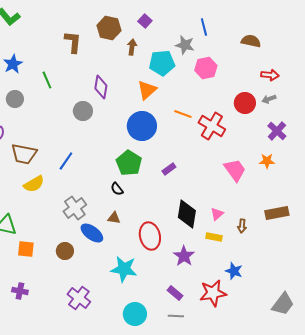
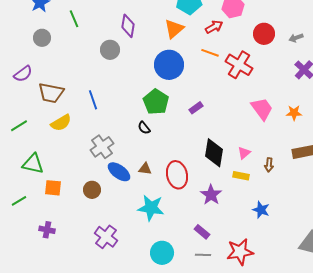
red arrow: (270, 75) -> (214, 27), moved, turned -36
red circle: (245, 103) -> (264, 34), moved
blue line: (66, 161) -> (93, 100), turned -54
orange star: (267, 161) -> (294, 113), moved
brown triangle: (114, 218) -> (145, 169), moved
red star: (213, 293) -> (240, 252), moved

